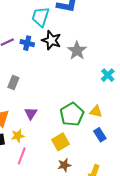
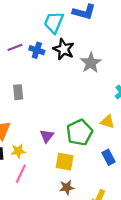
gray rectangle: (13, 82) -> (18, 92), turned -32
yellow triangle: (96, 112) -> (108, 122), moved
purple triangle: (31, 113) -> (47, 136), moved
yellow square: (60, 142) -> (65, 162), turned 36

